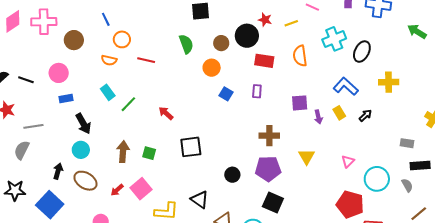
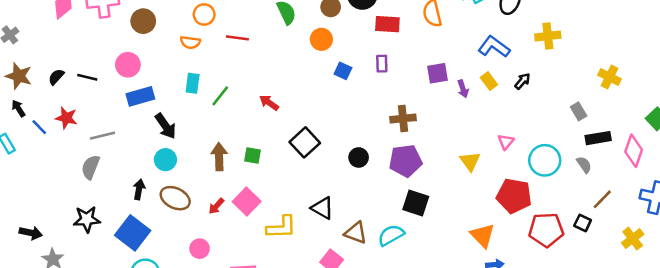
cyan rectangle: (108, 92) -> (193, 83), turned 49
blue rectangle: (66, 99) -> (140, 96), size x1.5
gray rectangle: (407, 143) -> (579, 111), turned 56
black square: (191, 147) -> (305, 142), turned -30
yellow triangle: (307, 157) -> (470, 161), moved
black circle: (232, 175) -> (359, 157), moved

